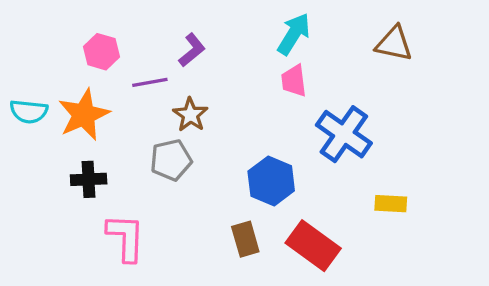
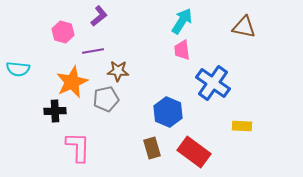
purple L-shape: (192, 50) -> (99, 16), moved
orange star: (84, 115) -> (72, 82), moved
brown star: (190, 115) -> (118, 71), turned -30

